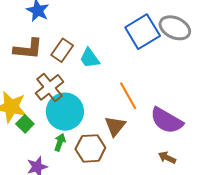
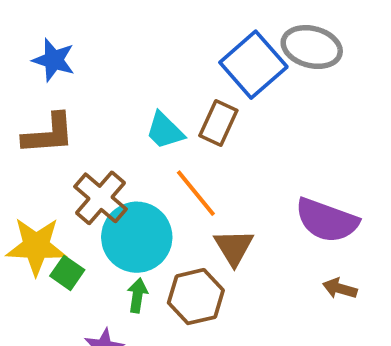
brown rectangle: (62, 50) -> (218, 123), moved
orange line: (128, 96) -> (196, 193), moved

